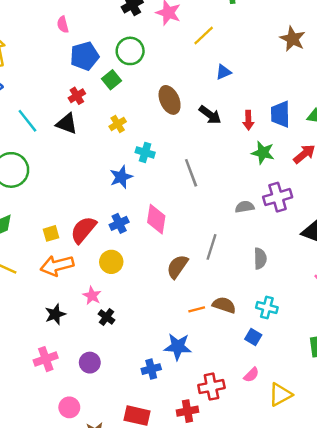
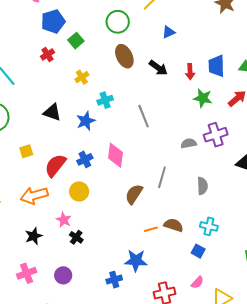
green circle: (130, 51) -> (118, 22), moved
black triangle: (67, 124) -> (52, 112), moved
cyan cross: (145, 152) -> (105, 100), turned -35
yellow square: (51, 233) -> (26, 151), moved

